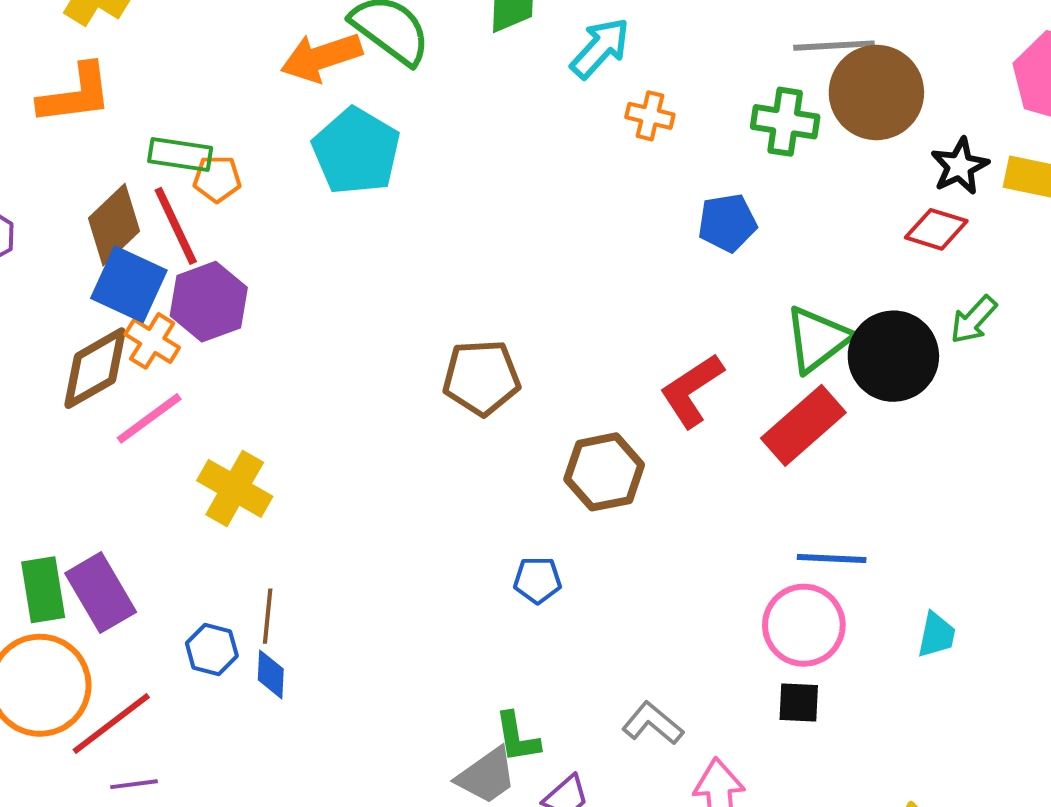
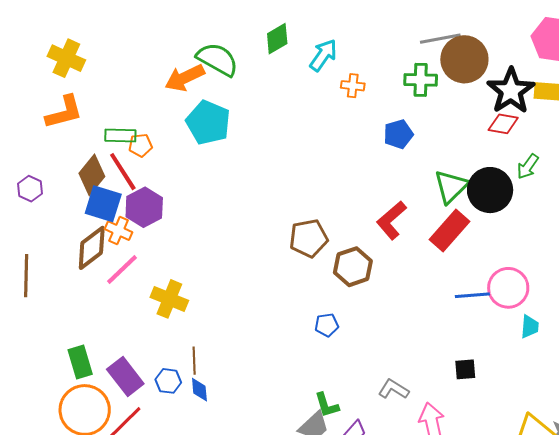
black star: (960, 166) -> (511, 91), size x1.6
brown pentagon: (481, 378) -> (309, 238), moved
purple rectangle: (101, 593) -> (125, 376), moved
pink circle: (804, 625) -> (508, 288), moved

